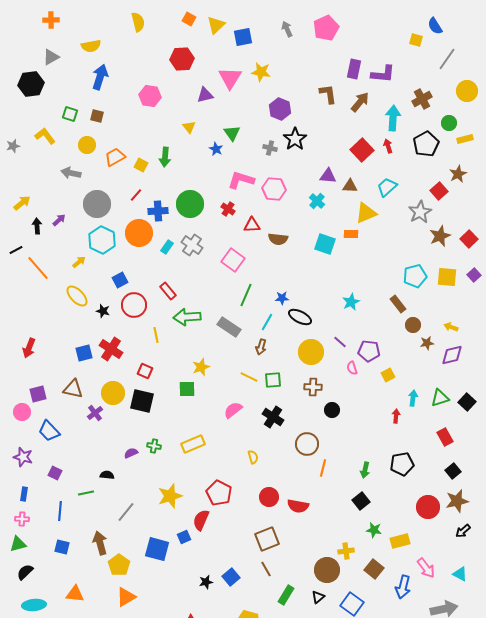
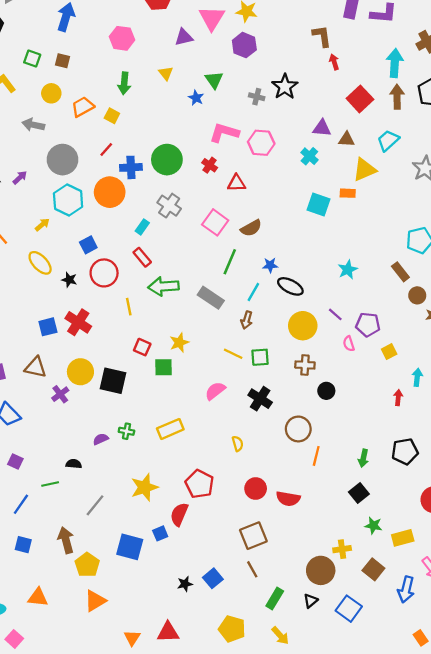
brown arrow: (360, 102) -> (397, 97), moved, turned -40
purple hexagon: (280, 109) -> (244, 45), moved
red arrow: (388, 146) -> (334, 62), moved
green arrow: (165, 157) -> (124, 83), moved
brown semicircle: (278, 239) -> (251, 228), moved, turned -36
cyan rectangle: (167, 247) -> (142, 227), moved
red square: (145, 371) -> (142, 347), moved
blue line: (60, 511) -> (21, 504), turned 30

